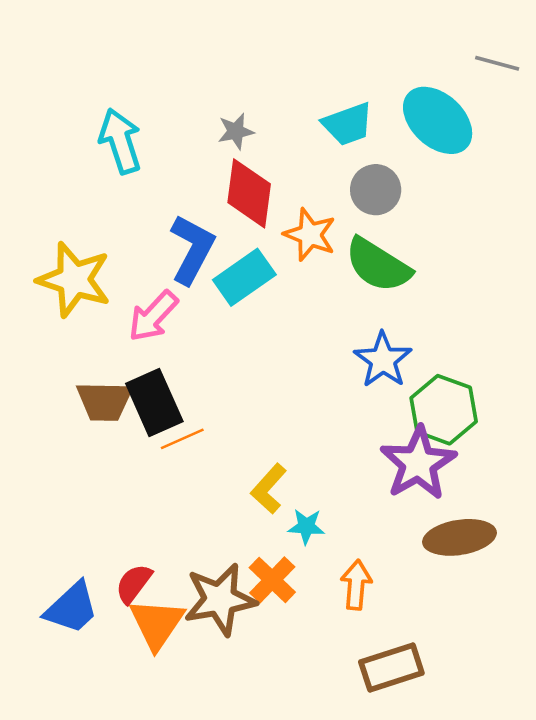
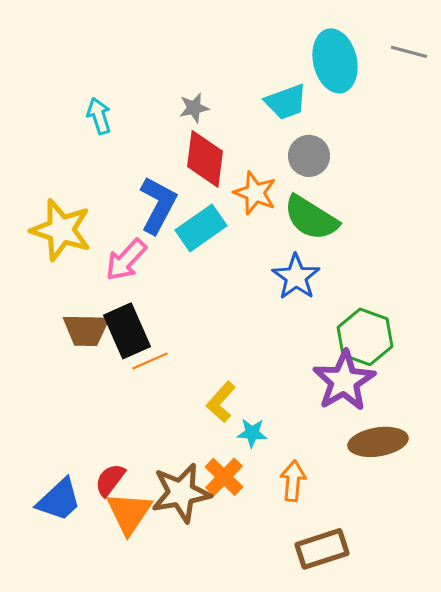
cyan ellipse: (438, 120) -> (335, 61), moved, turned 34
cyan arrow: (120, 141) -> (99, 116), size x0.7
blue star: (383, 360) -> (296, 277), moved

